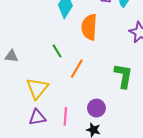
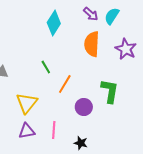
orange semicircle: (89, 27) -> (92, 44), moved
purple circle: (96, 108) -> (84, 107), moved

